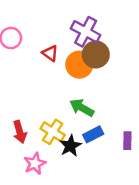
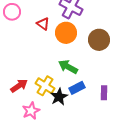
brown circle: (96, 55) -> (99, 40), moved
red arrow: (20, 132) -> (19, 86), turned -108

